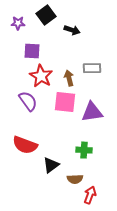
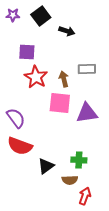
purple star: (18, 23) -> (13, 15), moved
purple semicircle: (28, 101) -> (16, 118), moved
green cross: (84, 150) -> (79, 160), moved

